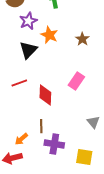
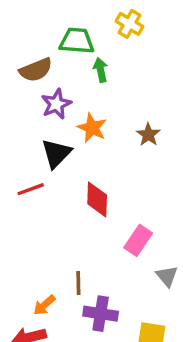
pink rectangle: (76, 81) -> (138, 240), moved
red line: (19, 83) -> (31, 189), moved
red diamond: (45, 95) -> (97, 199), moved

